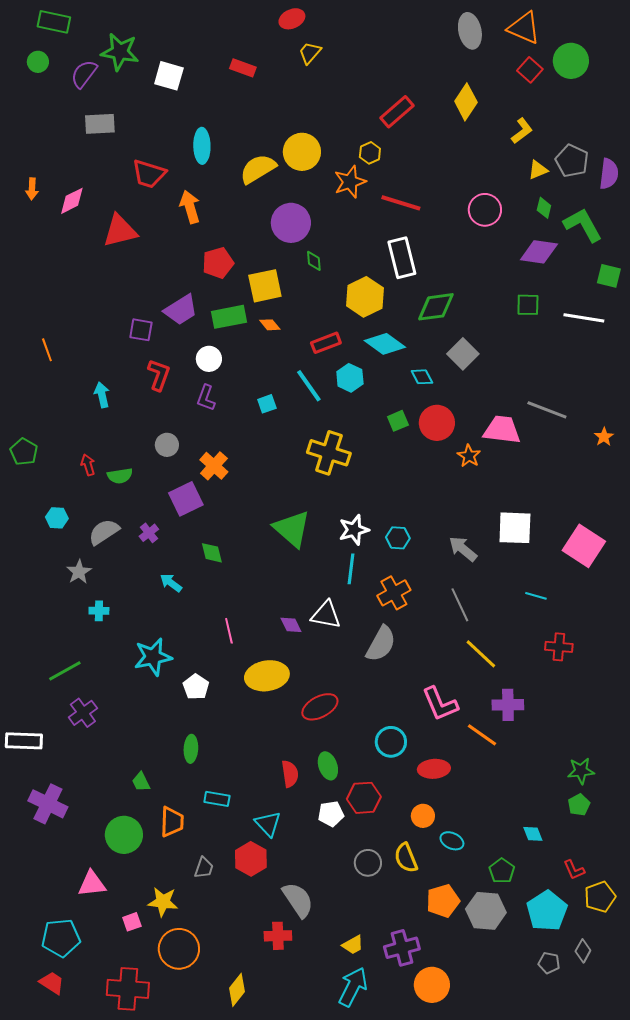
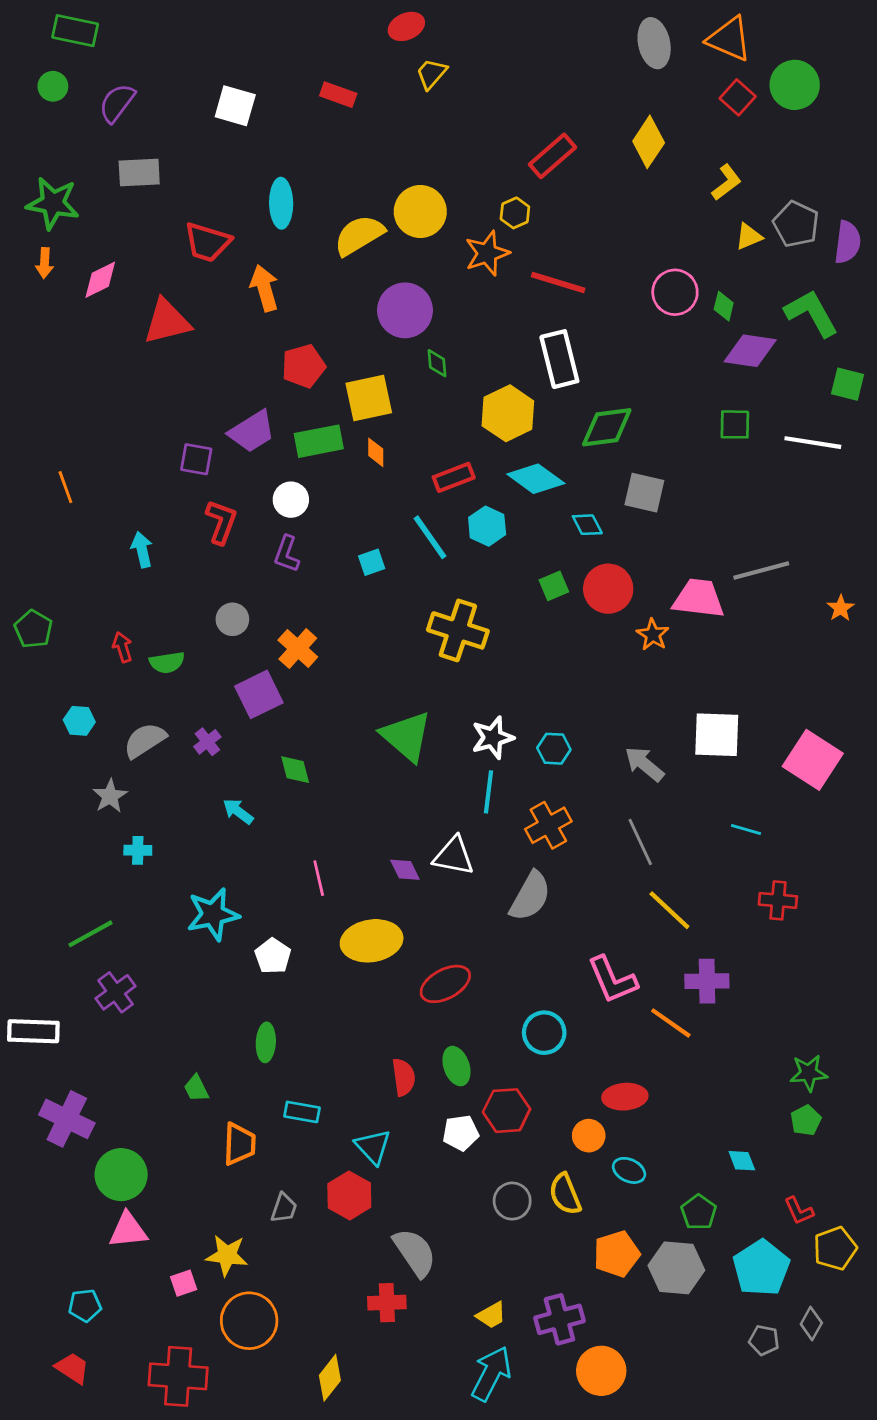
green star: (120, 52) -> (53, 203), moved
green diamond: (544, 208) -> (724, 306), moved
orange diamond: (270, 325) -> (376, 452), turned 40
gray square: (463, 354) -> (644, 493), turned -32
gray line: (547, 410) -> (761, 571), turned -36
red ellipse: (434, 769) -> (625, 1097), moved
green circle: (124, 835) -> (121, 1175), moved
cyan pentagon: (61, 938) -> (85, 1305), size x0.6

